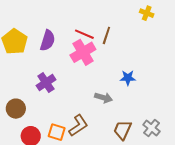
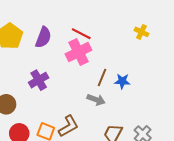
yellow cross: (147, 13) -> (141, 32), moved
brown line: (106, 35) -> (102, 77), moved

